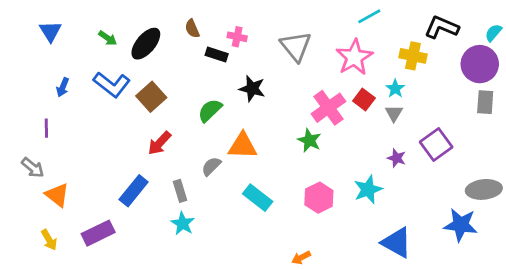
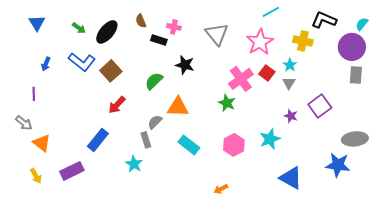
gray rectangle: (180, 191) -> (146, 140), moved

